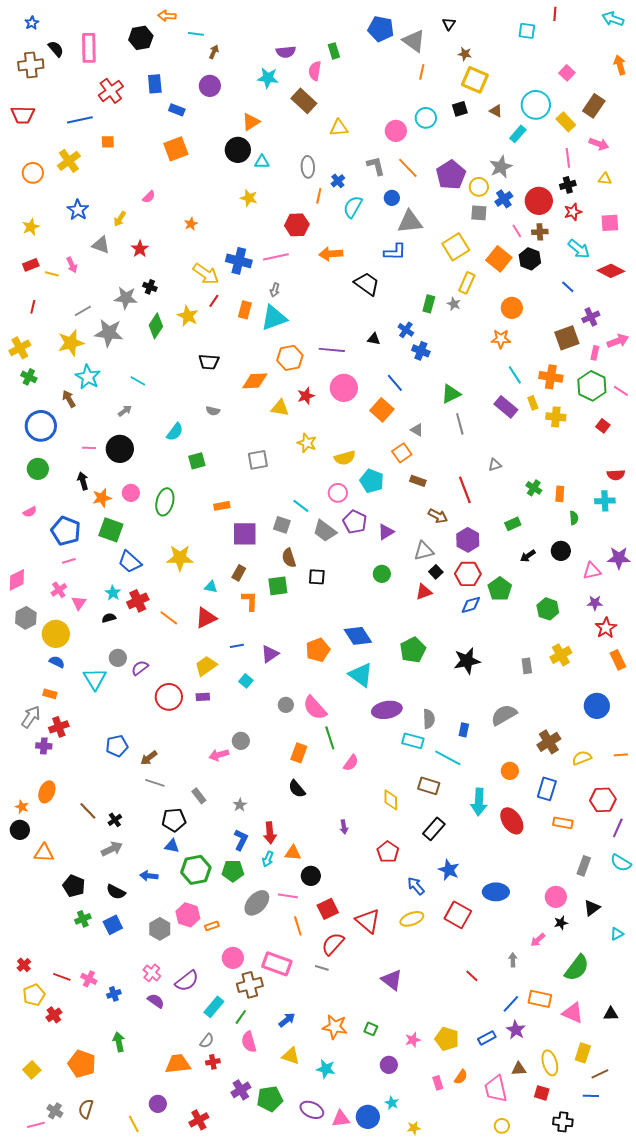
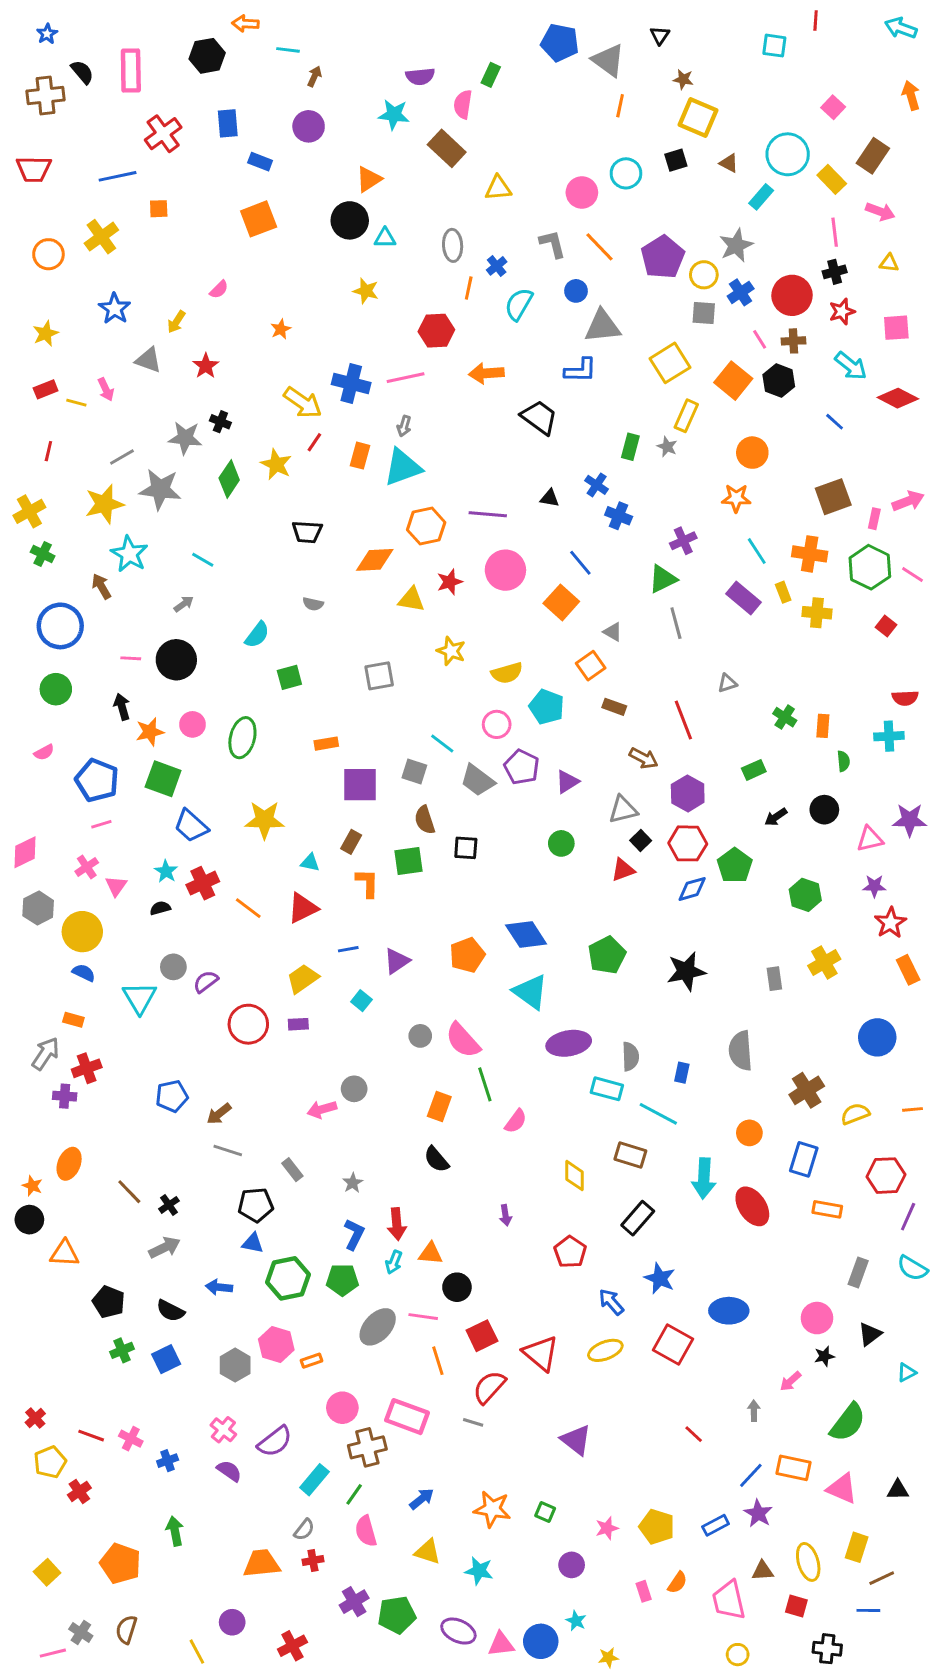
green rectangle: (334, 51) -> (491, 75), turned 42
purple cross: (591, 317) -> (683, 541), moved
gray semicircle: (504, 715) -> (741, 1051), turned -64

